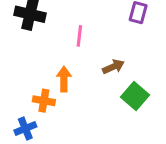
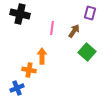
brown arrow: (113, 67) -> (74, 31), moved, turned -32
green square: (135, 96) -> (87, 52), moved

